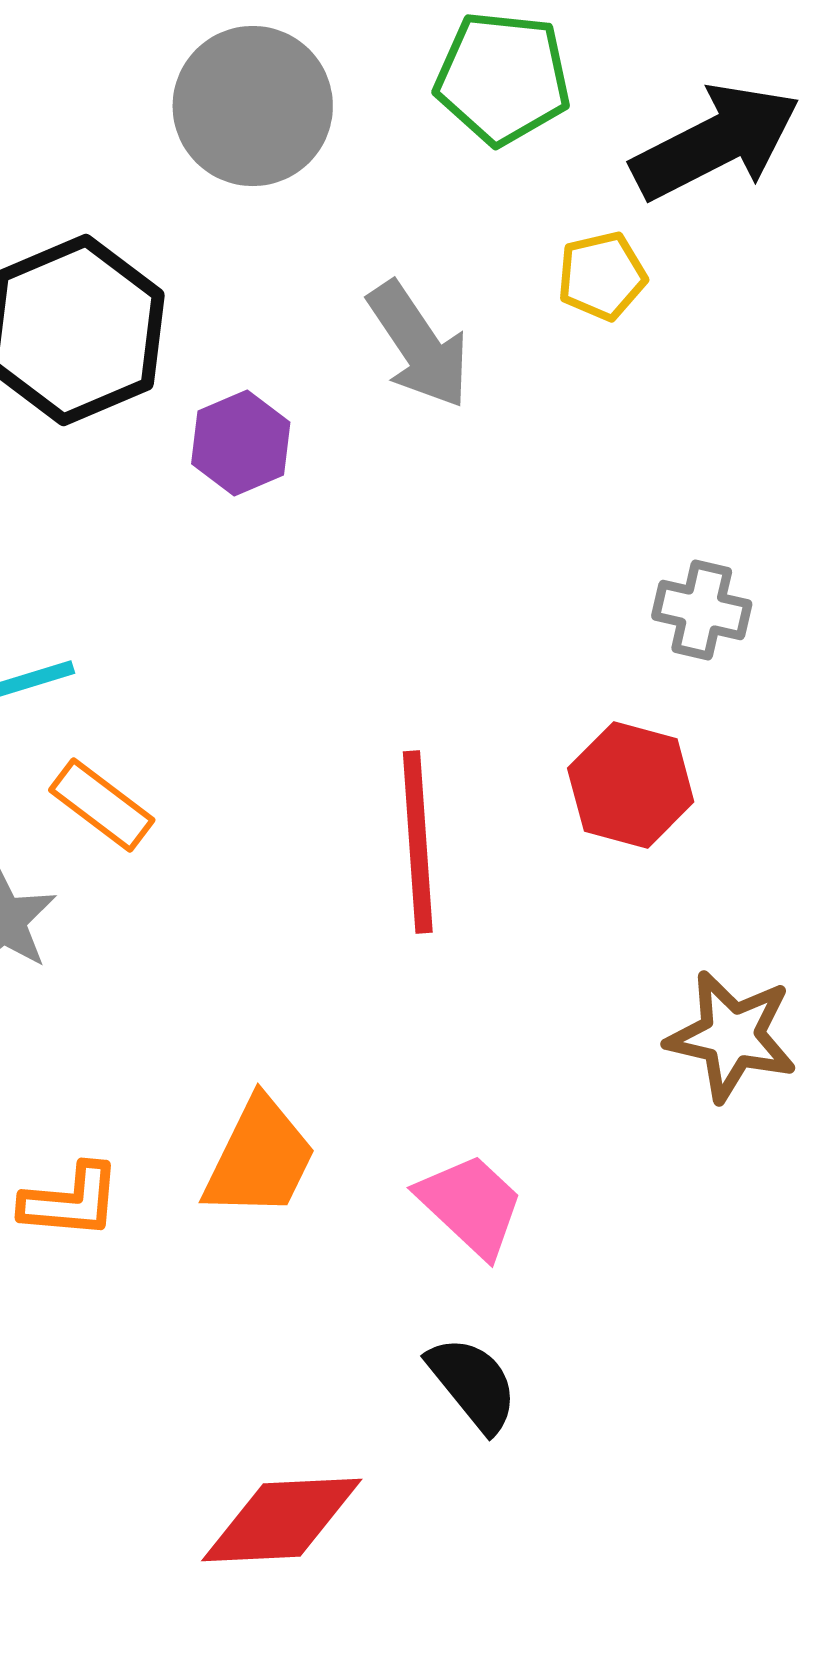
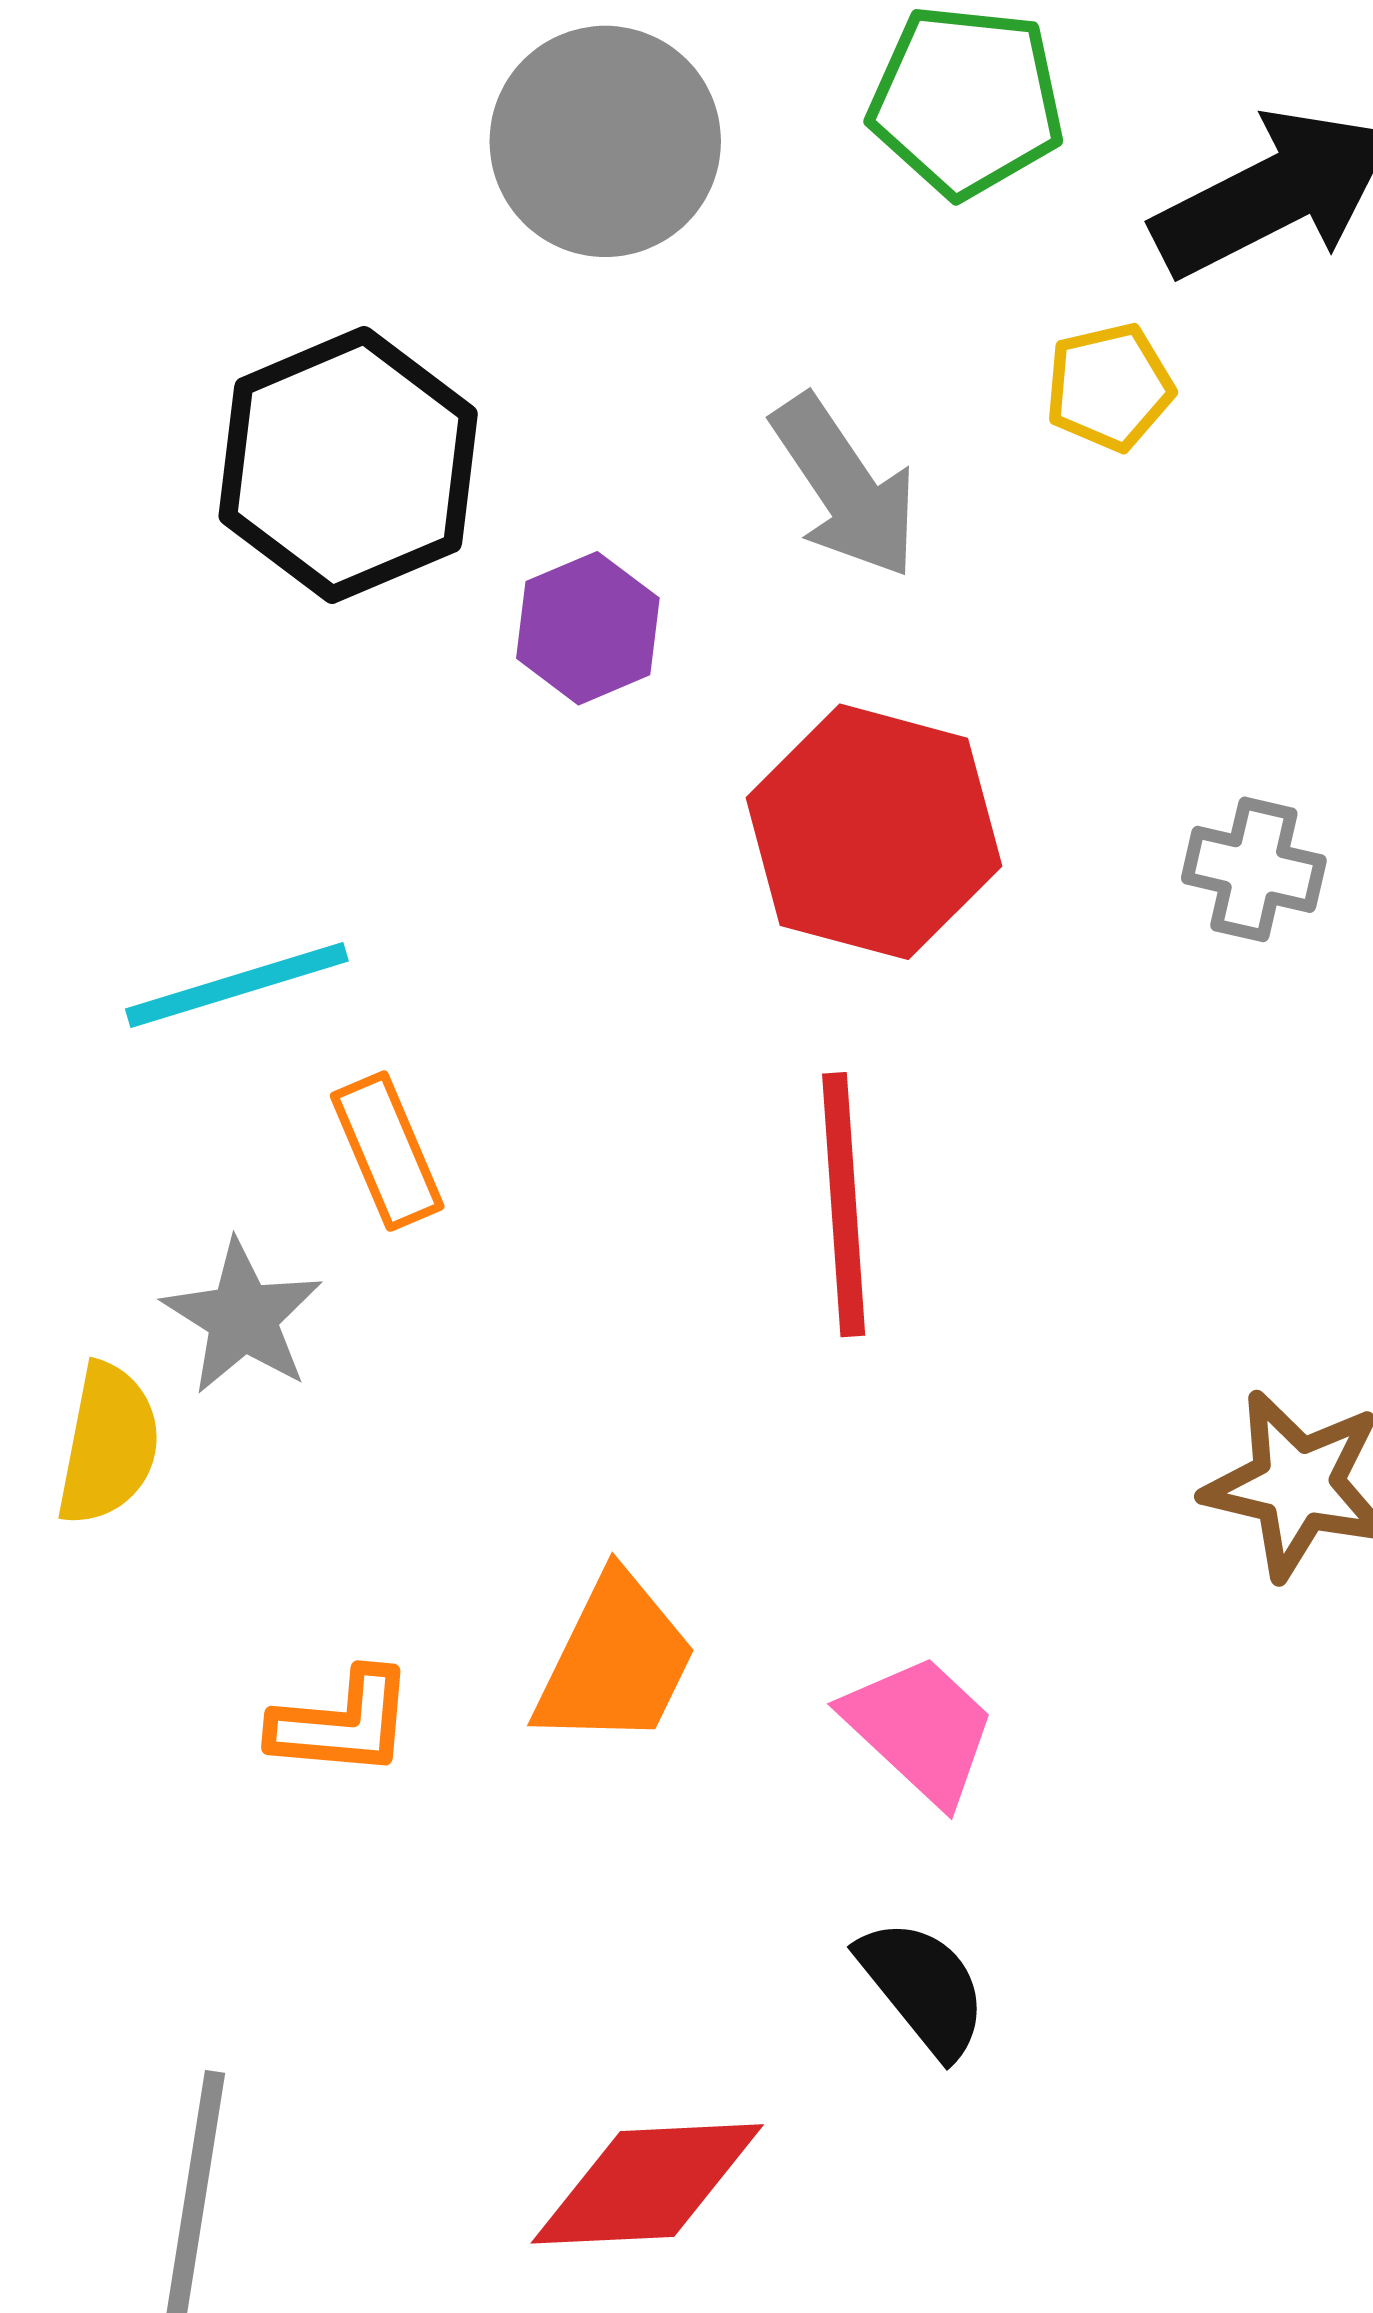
red hexagon: (631, 785) -> (874, 832), moved, size x1.4
orange rectangle: (102, 805) -> (387, 1151), turned 30

